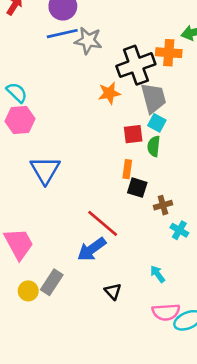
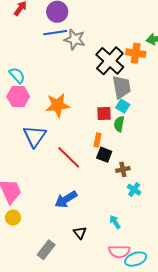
black cross: (136, 65) -> (110, 61), turned -32
orange star: (109, 93) -> (58, 105), moved, size x1.4
red line: (103, 223) -> (69, 157), moved
gray rectangle: (52, 282) -> (46, 250), moved
yellow circle: (28, 291) -> (13, 218), moved

